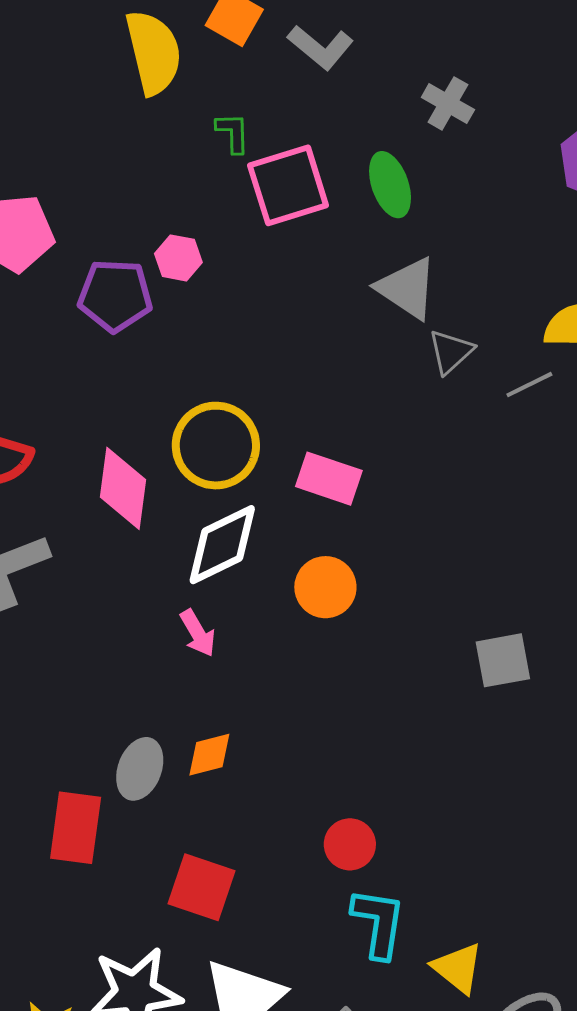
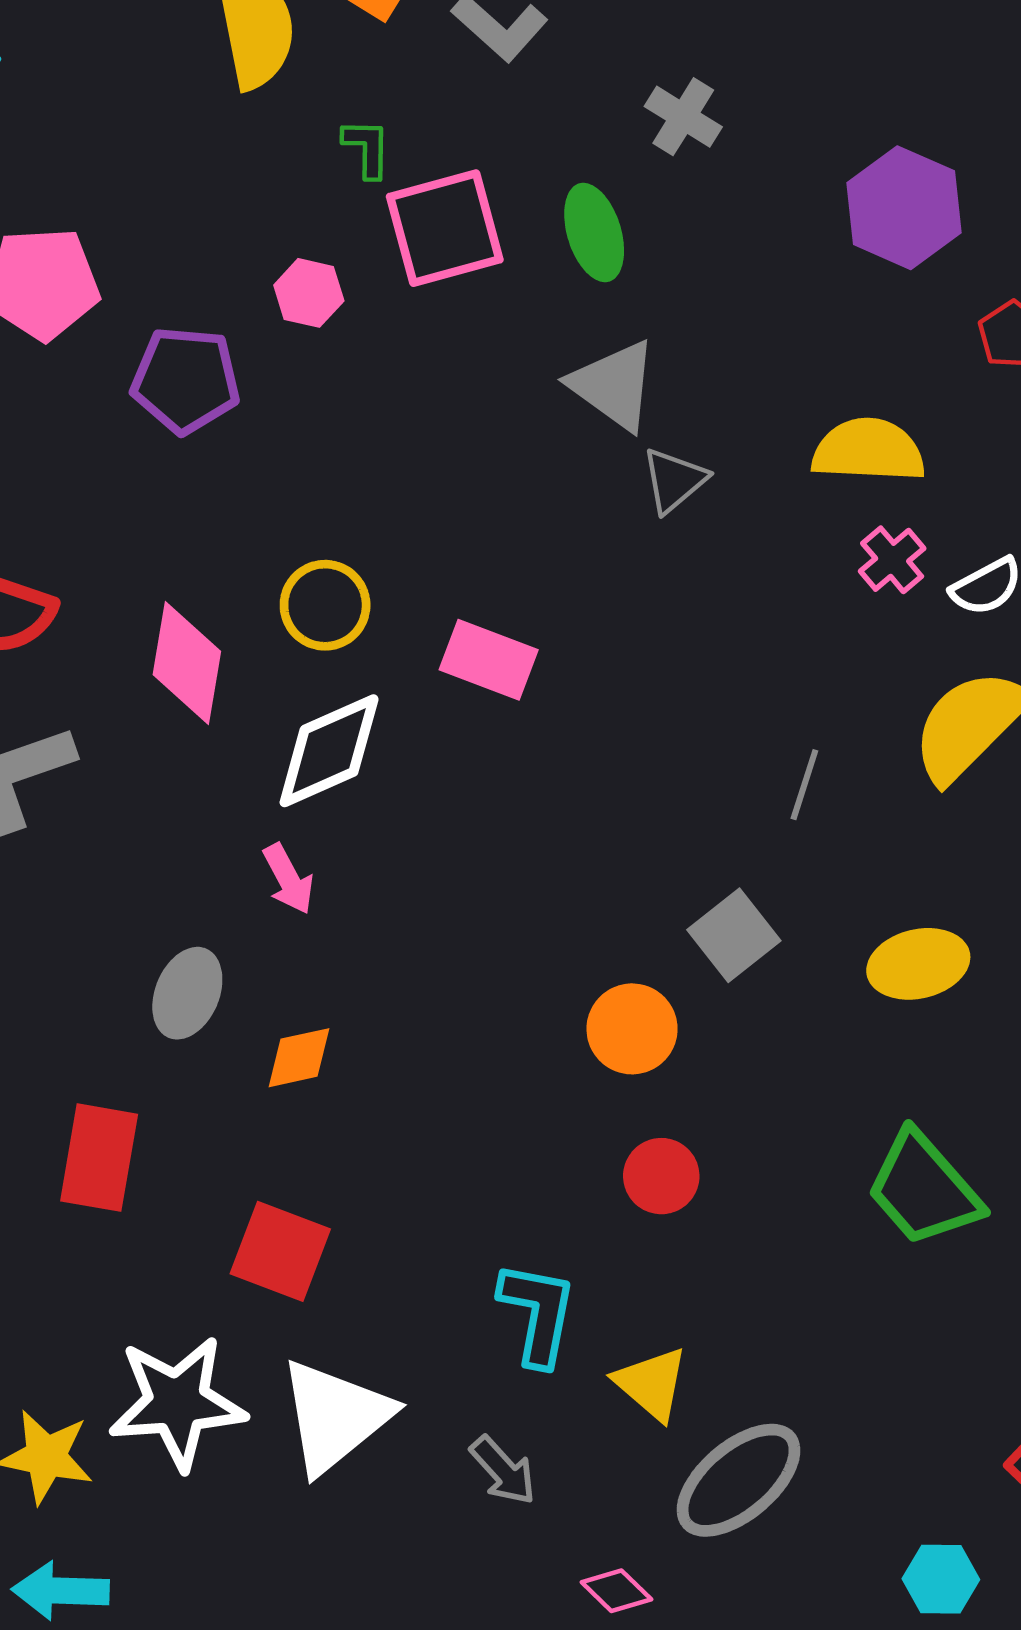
pink hexagon: (178, 258) -> (309, 293), moved
gray line: (529, 385) -> (804, 785), moved, turned -48
yellow circle: (216, 446) -> (325, 605), size x0.7
orange circle: (325, 587) -> (632, 1029), moved
gray square: (503, 660) -> (734, 935), turned -30
gray ellipse: (140, 769) -> (187, 993), moved
red circle: (350, 844) -> (661, 1176), moved

